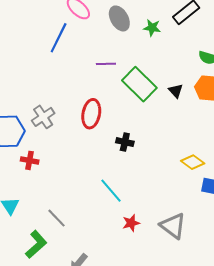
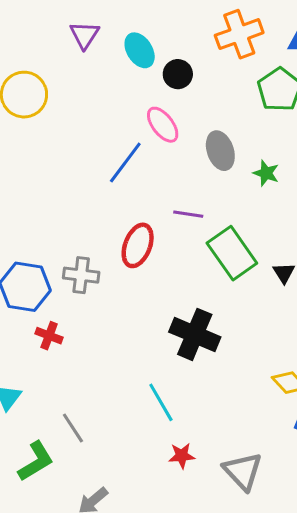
red ellipse: (91, 114) -> (138, 245), moved
gray cross: (43, 117) -> (81, 275), turned 30
black cross: (125, 142) -> (195, 334), size x1.8

